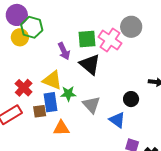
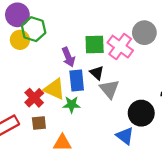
black triangle: (90, 64) -> (97, 73), size x0.6
red cross: (24, 88) -> (34, 98), moved
black circle: (131, 99) -> (141, 113), size x1.5
blue rectangle: (50, 102) -> (77, 80), moved
gray triangle: (91, 105) -> (109, 89), moved

